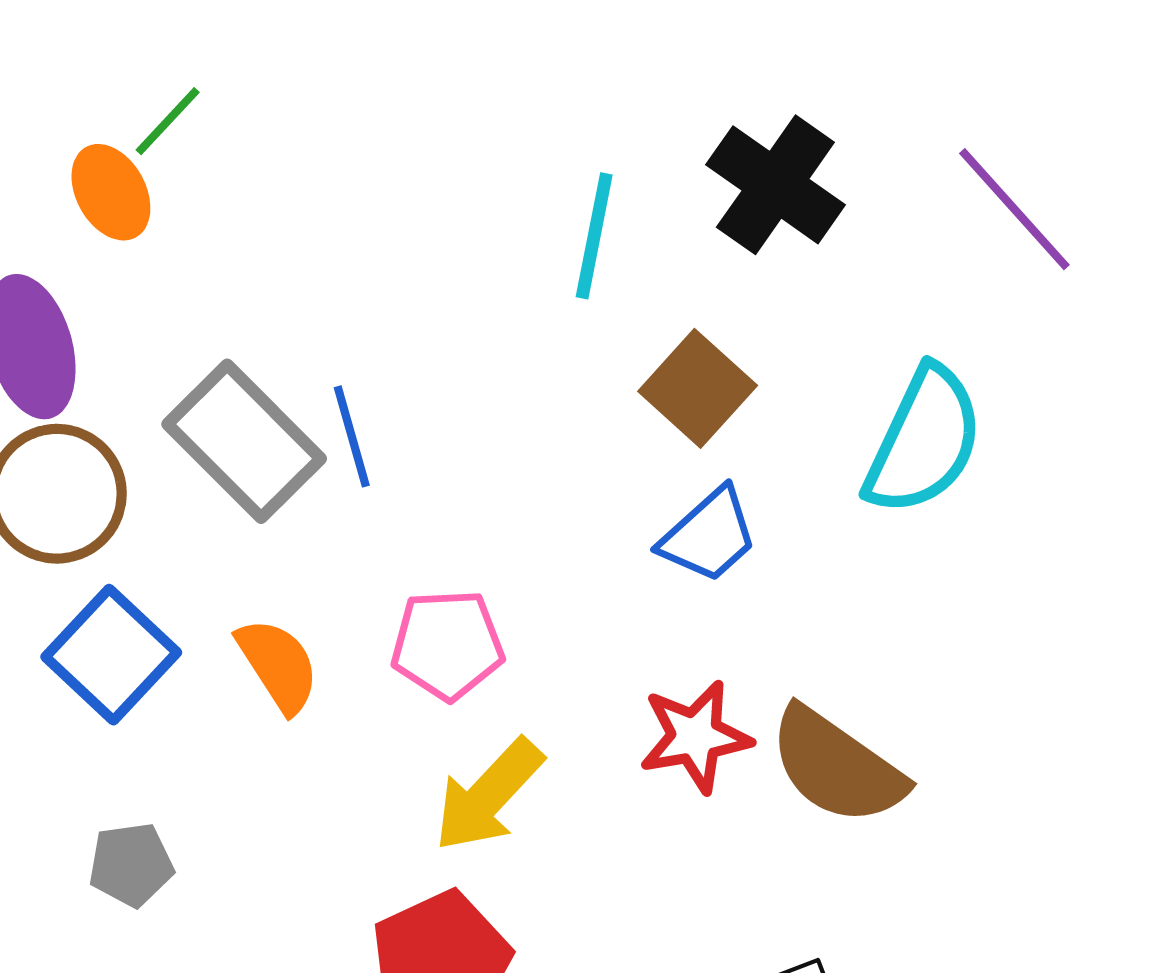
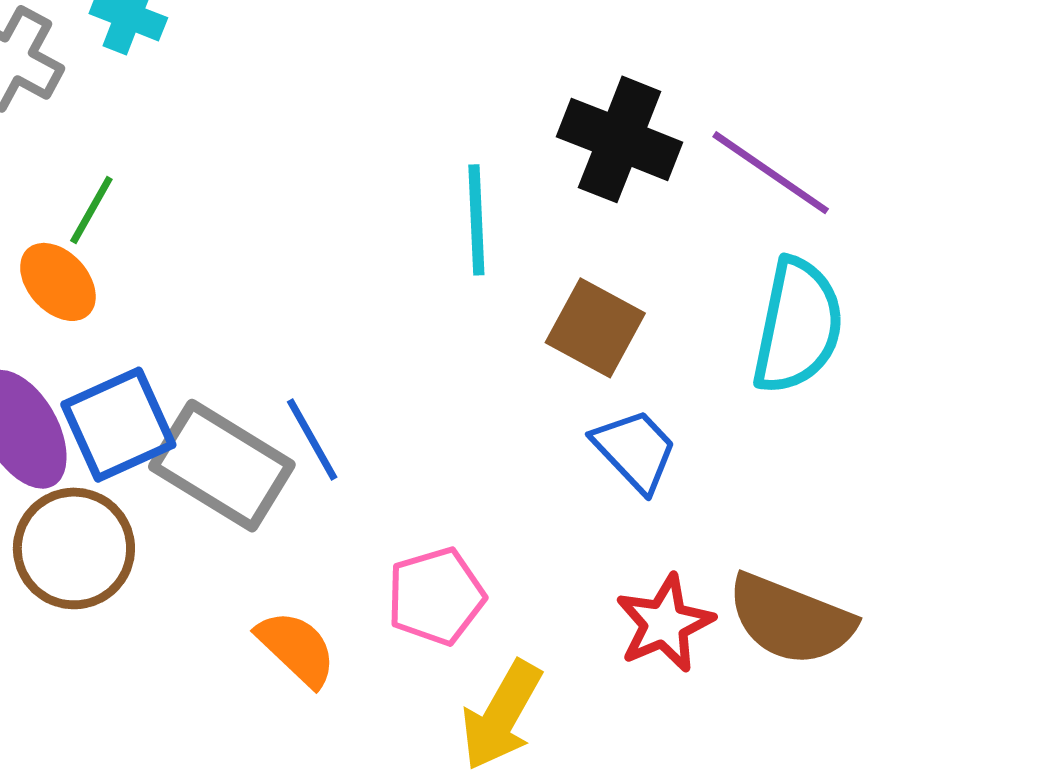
purple line: (1014, 209) -> (771, 173), moved
blue trapezoid: (709, 535) -> (635, 450), turned -78
blue square: (111, 655) -> (118, 425), moved, turned 36

